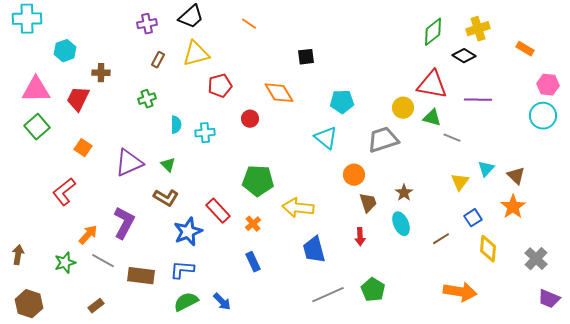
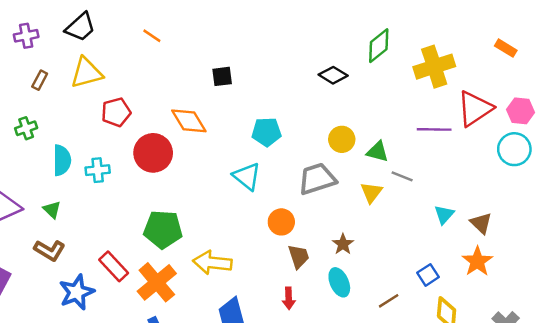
yellow cross: (478, 29) -> (434, 67), moved, size x1.4
orange rectangle: (525, 49) -> (506, 48), moved
black diamond: (464, 56) -> (333, 75), moved
red triangle: (432, 85) -> (475, 108), moved, turned -44
red circle: (250, 119) -> (153, 153), size x1.8
cyan semicircle: (176, 125) -> (62, 160), size x1.4
yellow triangle: (460, 182) -> (371, 192), moved
orange cross: (253, 224) -> (157, 282), size x2.0

